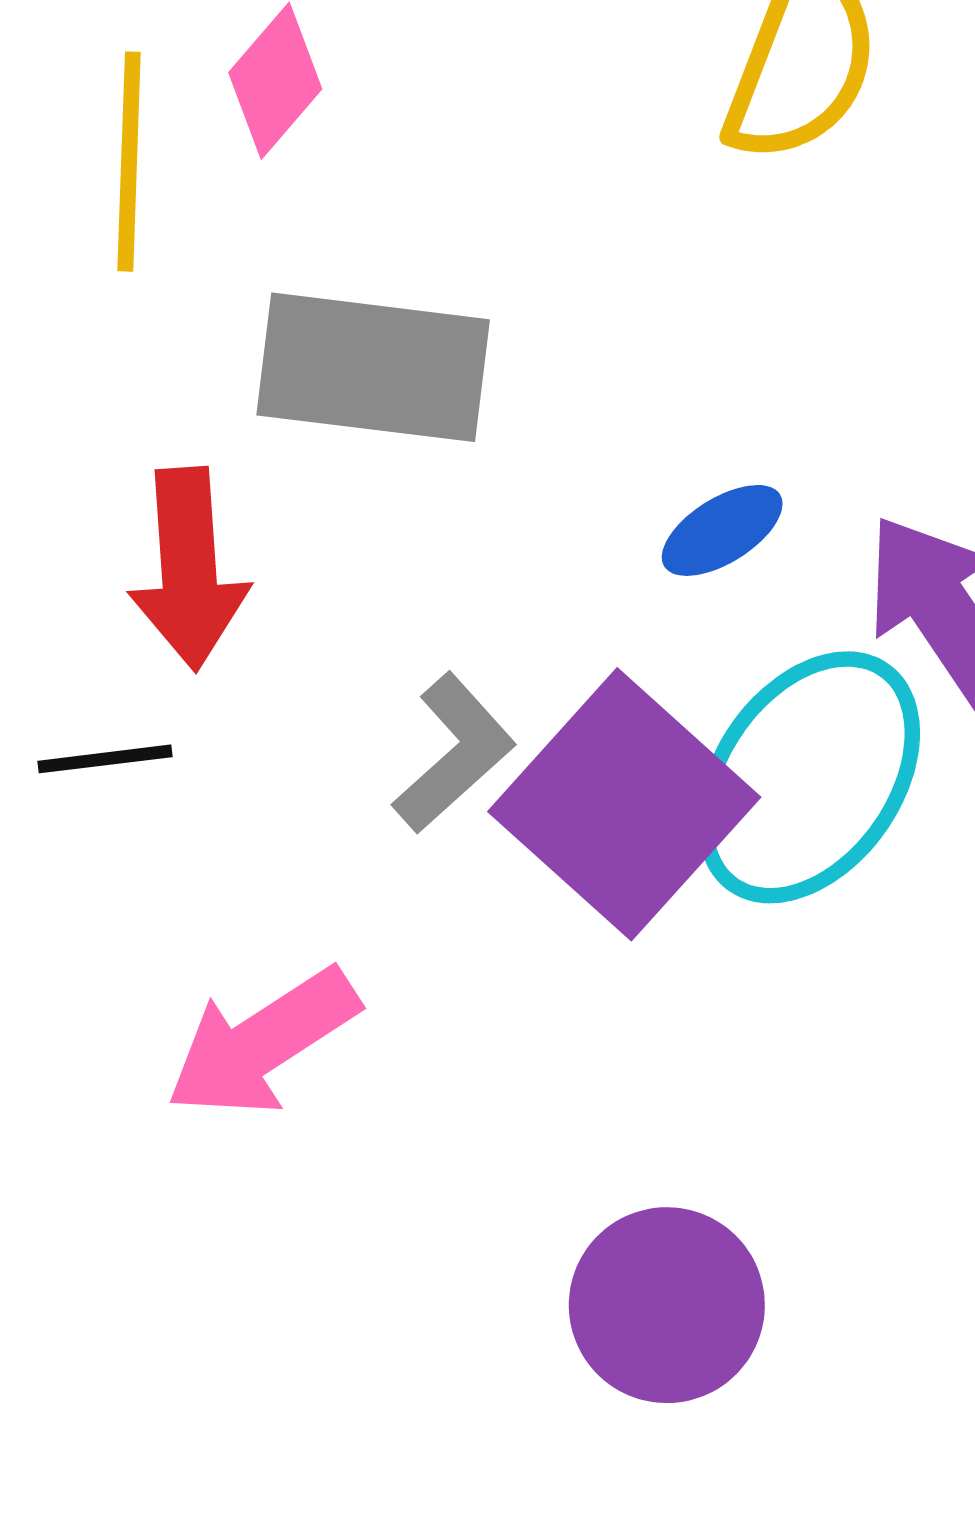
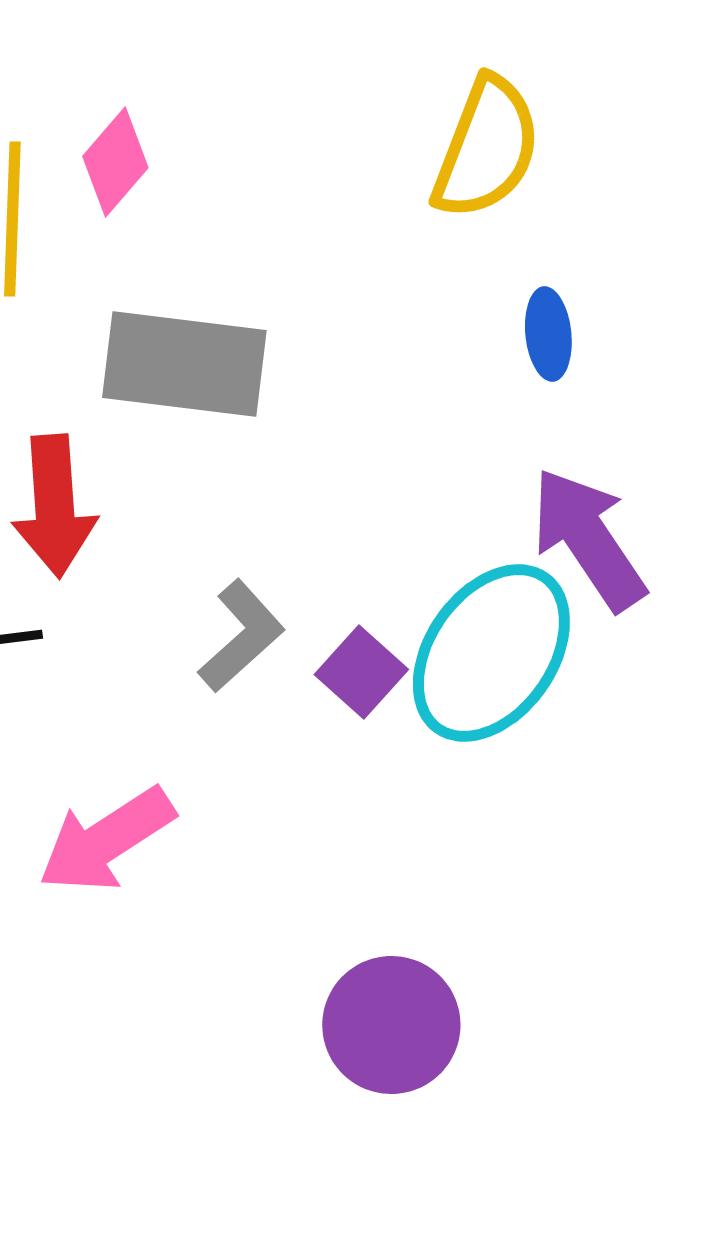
blue ellipse: (722, 530) -> (548, 334), moved, turned -64
purple square: (624, 804) -> (361, 672), size x0.5

